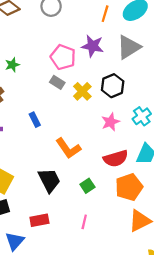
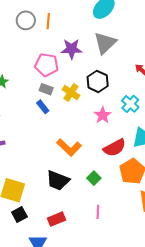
orange line: (105, 14) -> (48, 21), moved
blue rectangle: (35, 120) -> (43, 107), moved
black trapezoid: (49, 180) -> (58, 180), turned 150

